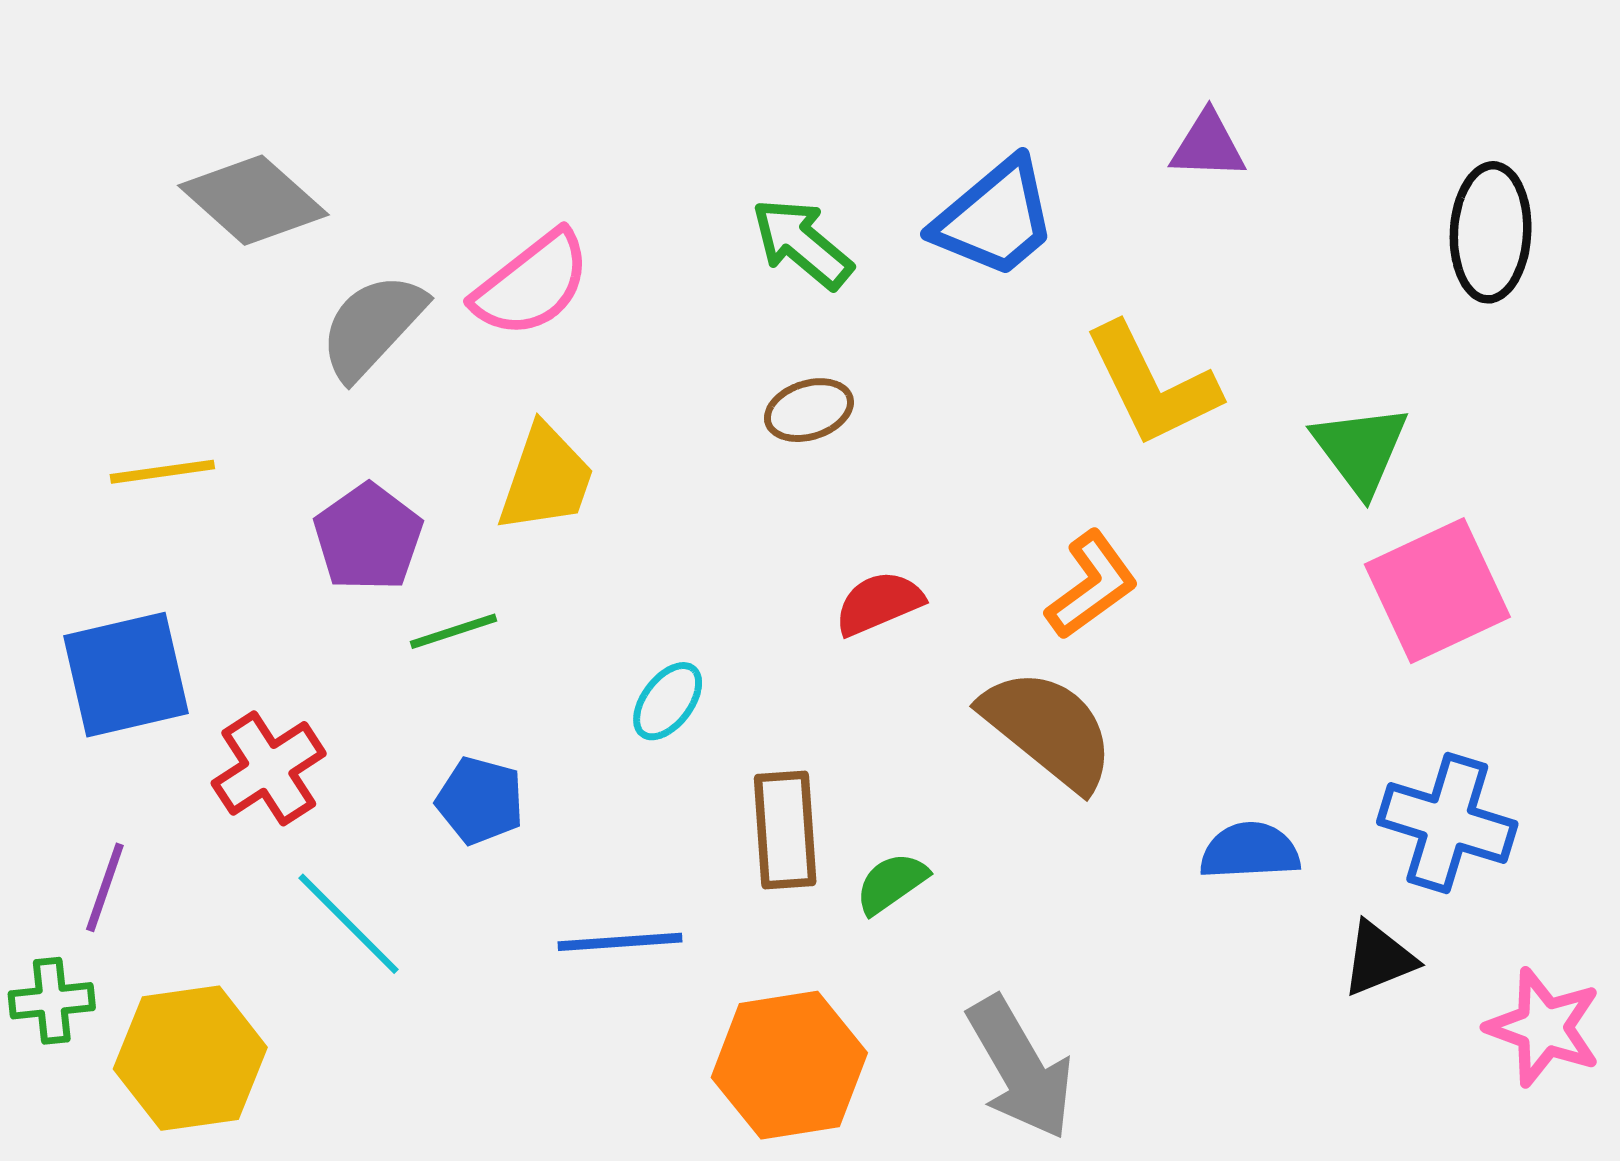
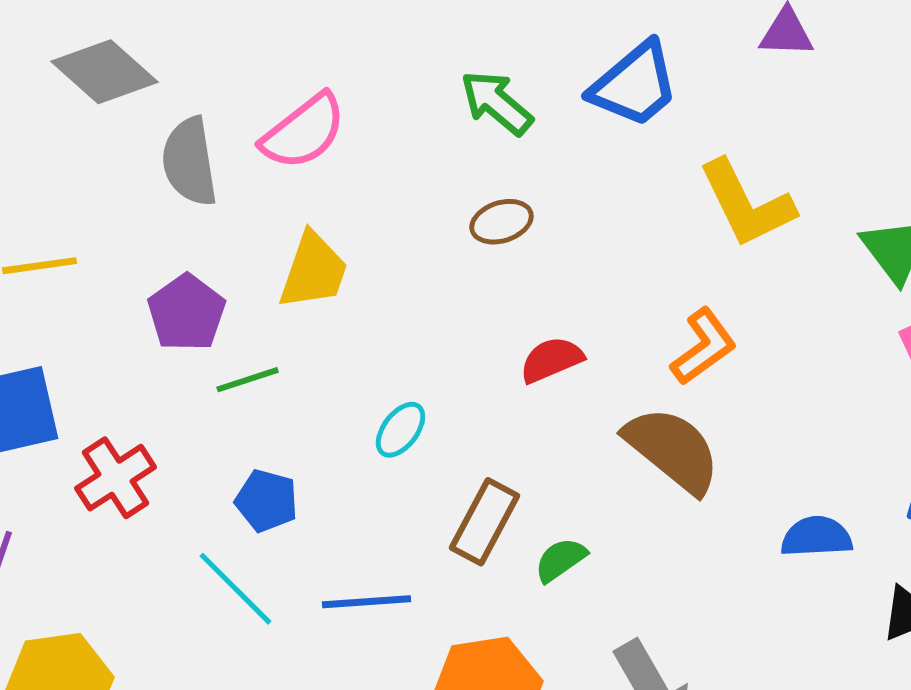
gray semicircle: (372, 326) -> (190, 162), turned -52
brown rectangle: (785, 830) -> (485, 522), turned 32
cyan line: (348, 924) -> (236, 589), moved

